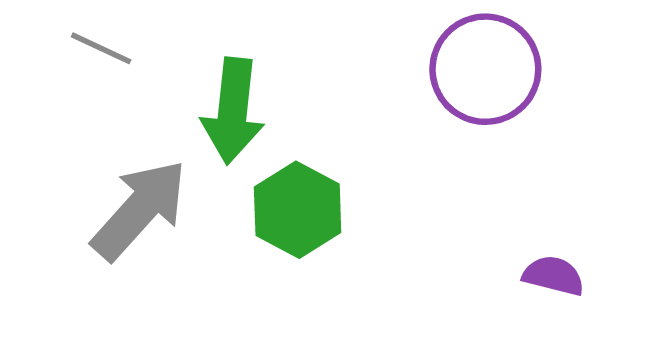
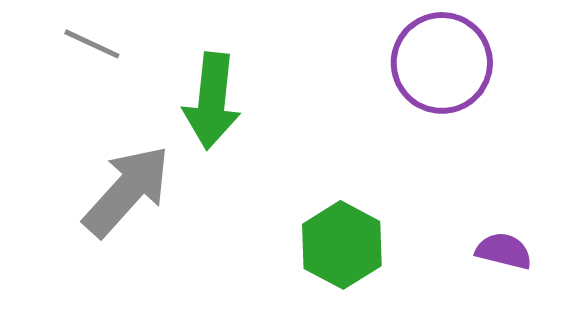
green hexagon: (298, 210) -> (342, 245), moved

